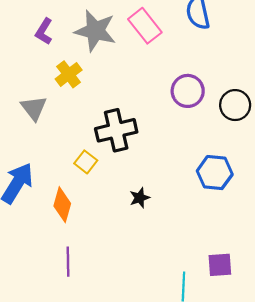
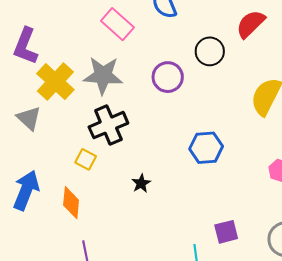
purple L-shape: (44, 31) -> (26, 46), size x1.5
gray star: (95, 31) -> (103, 75), moved
yellow cross: (69, 74) -> (55, 82), size x1.5
black circle: (235, 105) -> (210, 51), moved

